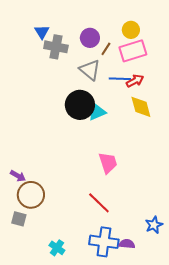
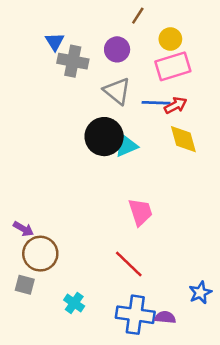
brown line: (106, 49) -> (138, 16), moved
cyan cross: (57, 248) -> (74, 303), moved

